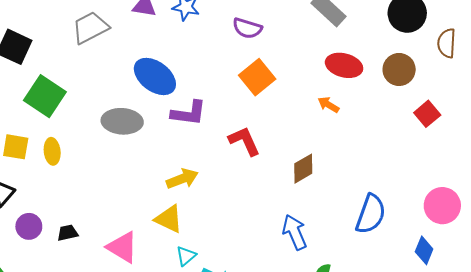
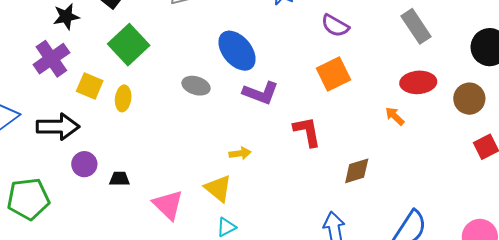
red ellipse: (344, 65) -> (418, 82), turned -32
gray ellipse: (122, 121) -> (196, 86), size x0.7
yellow arrow: (182, 179) -> (240, 153), size x0.7

